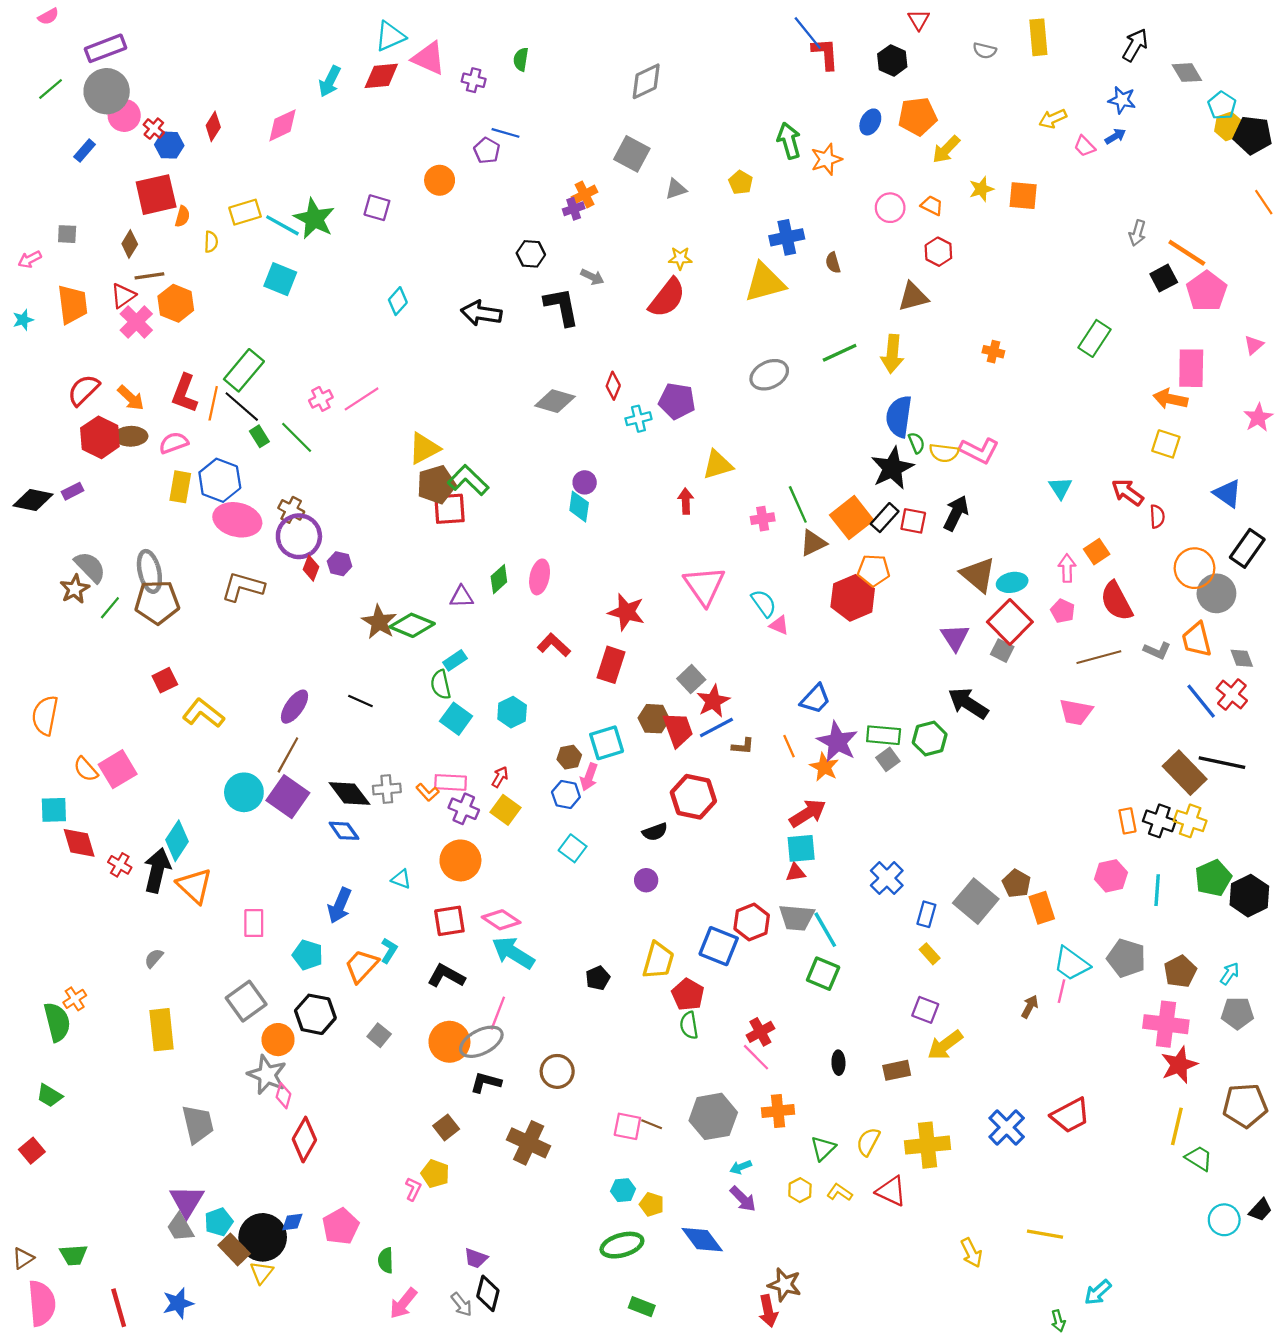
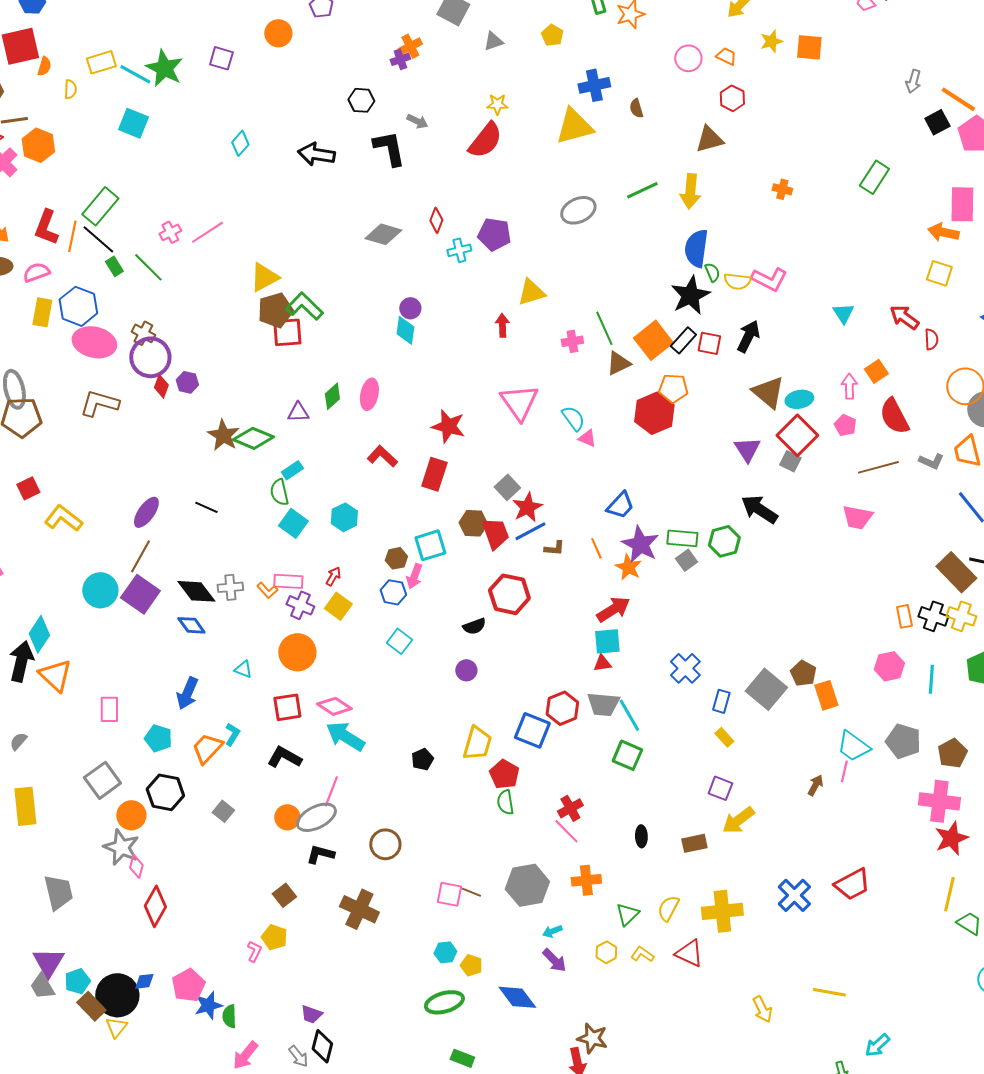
orange circle: (449, 1042) -> (287, 817), size x0.7
blue star: (178, 1303) -> (208, 1005), moved

